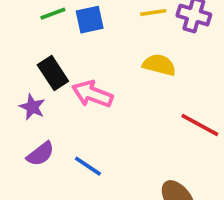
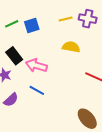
blue line: (88, 166) -> (37, 90), moved

